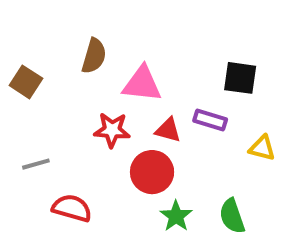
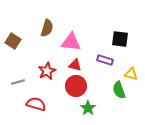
red star: (112, 130) -> (47, 71), moved, turned -30
red triangle: (168, 130) -> (75, 65), moved
green semicircle: (232, 216) -> (119, 90), moved

